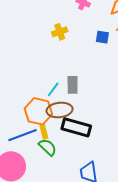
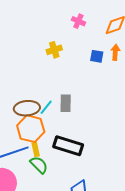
brown ellipse: (60, 110) -> (27, 108), moved

